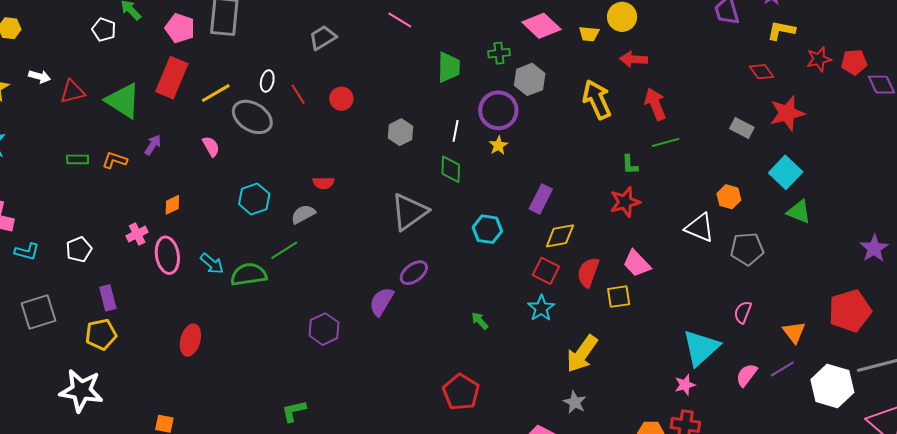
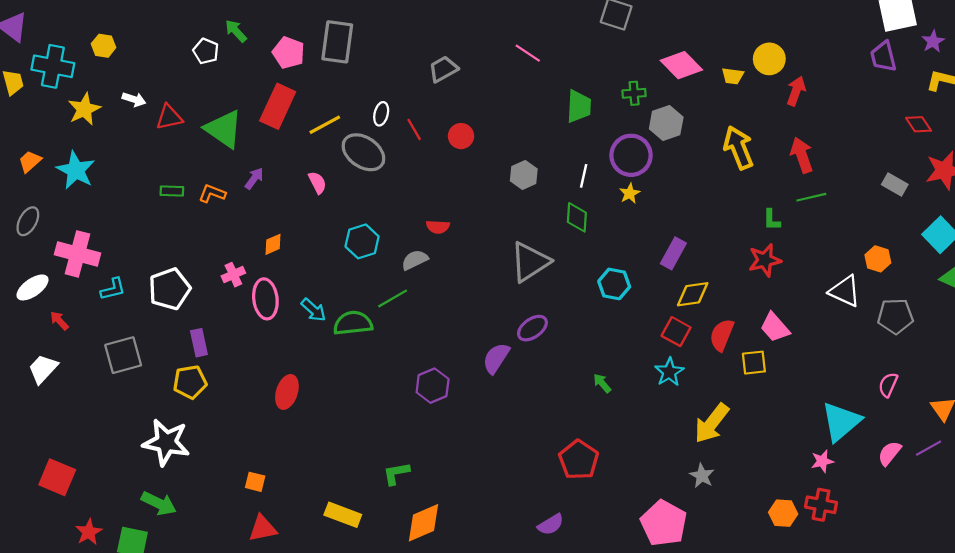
red arrow: (634, 59) -> (796, 91), moved, turned 104
white pentagon: (79, 249) -> (170, 289), size x1.5
cyan L-shape: (27, 252) -> (113, 289), turned -30

